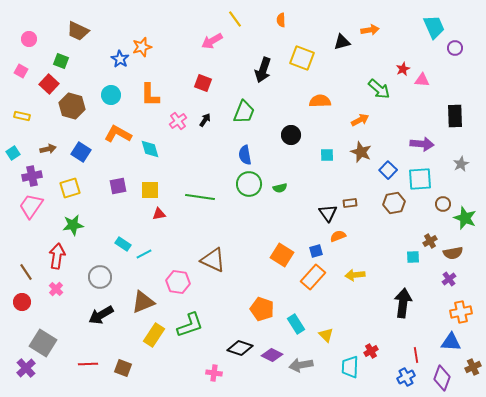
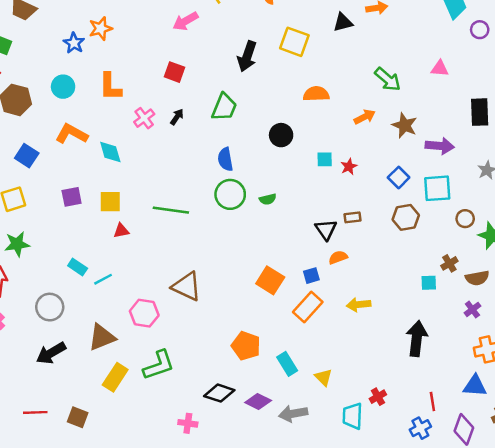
red star: (403, 69) -> (349, 167), moved
brown star: (361, 152) -> (405, 125), moved

